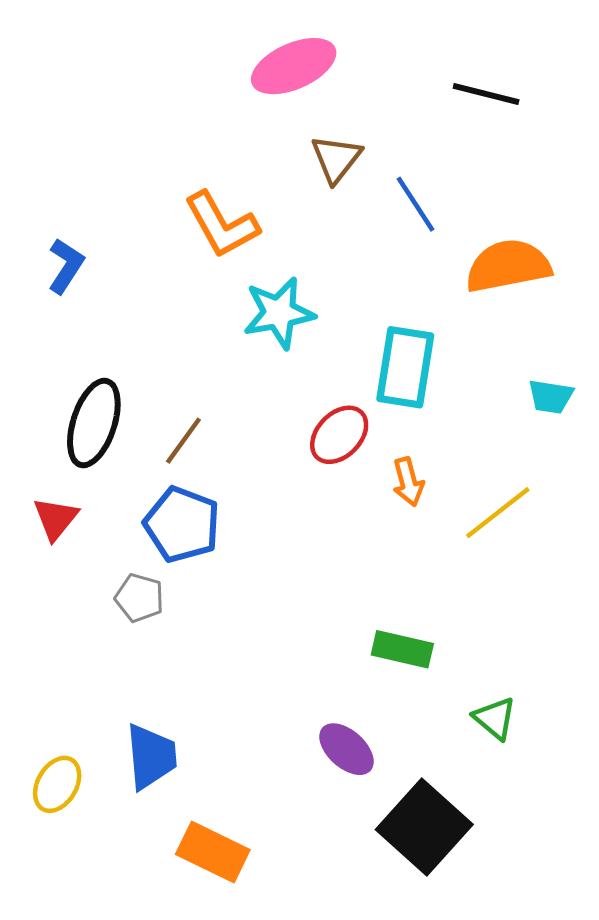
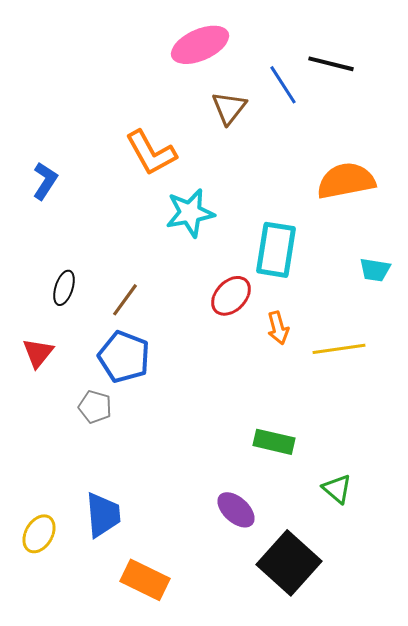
blue line: (416, 204) -> (283, 85), moved
black ellipse: (94, 423) -> (64, 288), size x0.6
yellow line: (498, 513) -> (339, 349), turned 30

